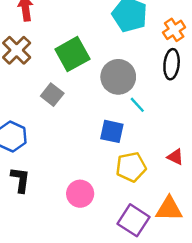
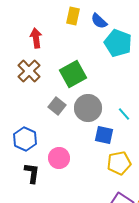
gray circle: (118, 77) -> (88, 108), moved
pink circle: (80, 194) -> (59, 158), moved

